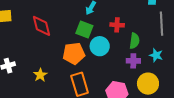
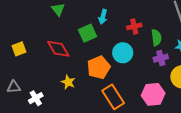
green square: (84, 29) -> (88, 33), moved, turned -30
yellow star: (40, 75) -> (68, 82), moved

